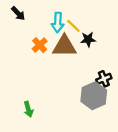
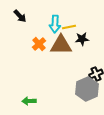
yellow line: (73, 26) -> (69, 27), turned -56
green arrow: (28, 109) -> (29, 101), turned 104

